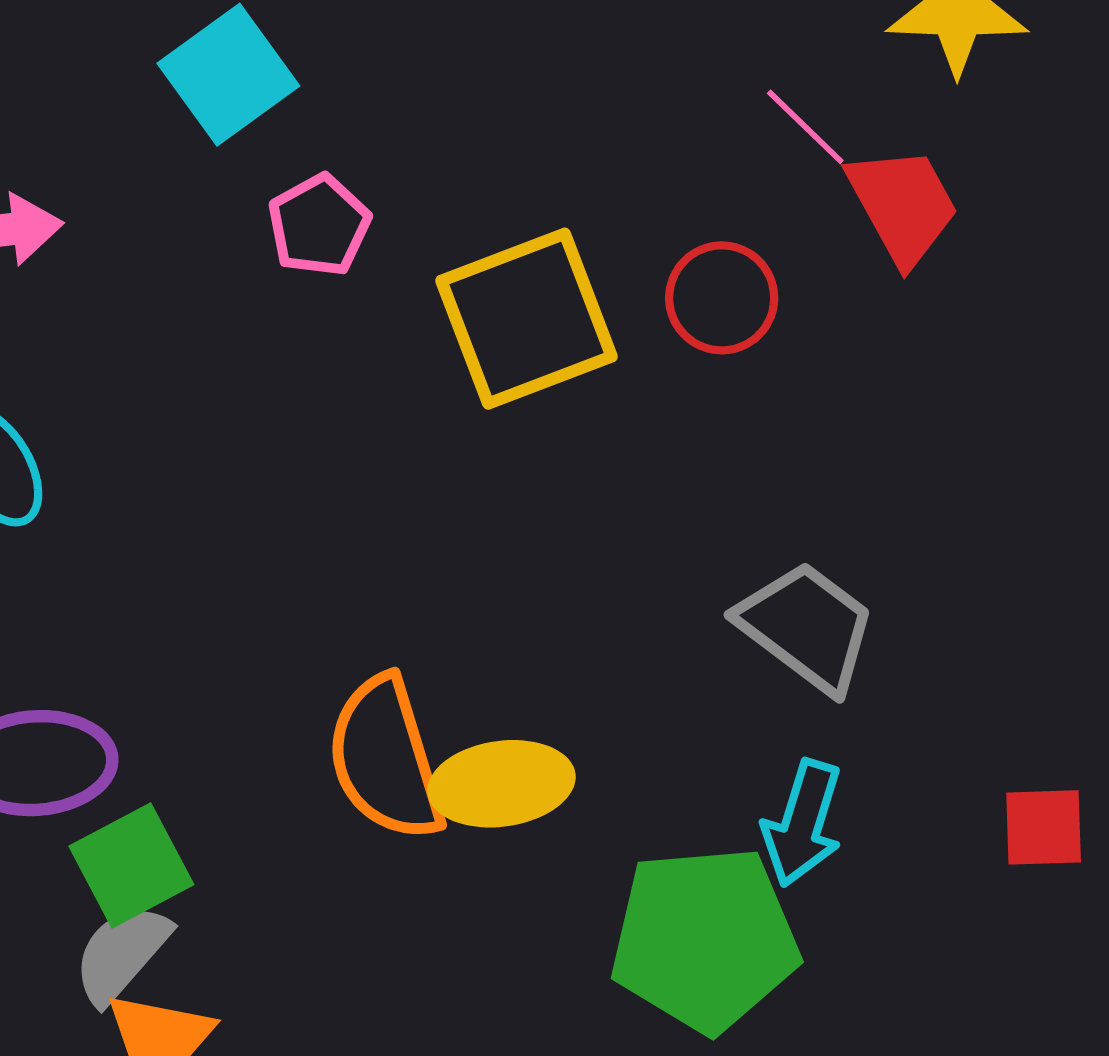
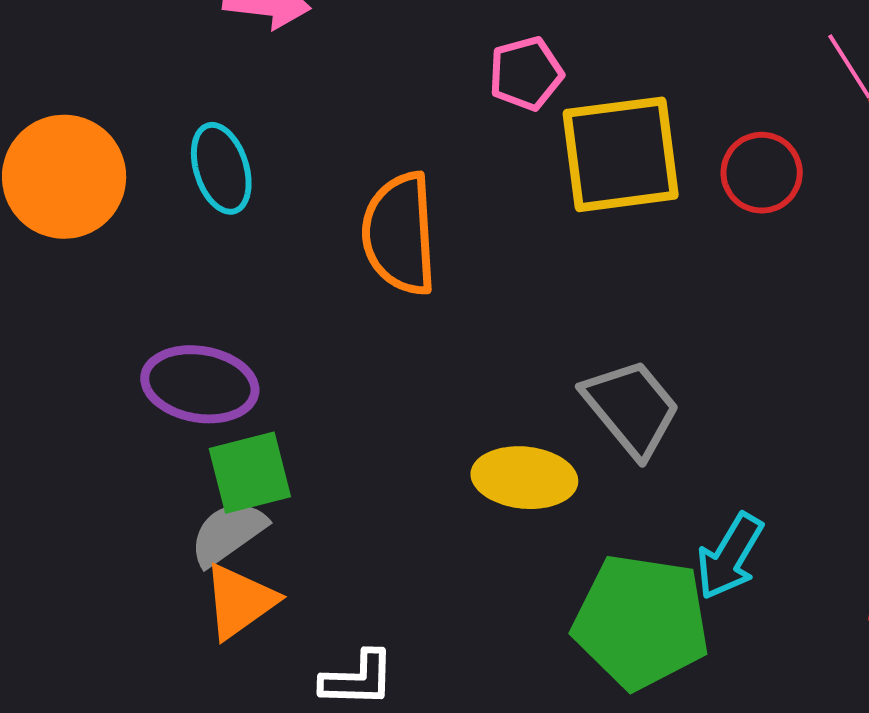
pink pentagon: (319, 225) -> (526, 73), moved
gray trapezoid: (807, 627) -> (631, 408), moved
orange semicircle: (386, 759) -> (400, 234), moved

